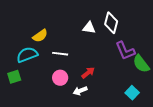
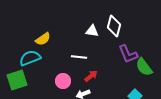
white line: (60, 54) -> (79, 57), moved
green square: (14, 77) -> (17, 80), size x1.5

